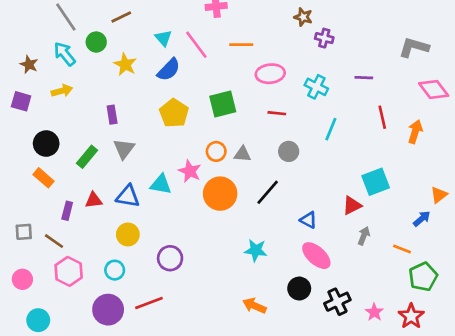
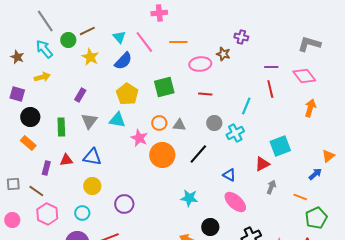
brown line: (121, 17) -> (87, 31), moved
brown star: (303, 17) -> (223, 54), moved
cyan cross: (316, 87) -> (235, 133), moved, turned 36
pink diamond: (434, 89) -> (304, 76), moved
purple square: (21, 101) -> (17, 94), moved
purple rectangle: (112, 115) -> (80, 95), turned 40
red line: (382, 117) -> (270, 89), moved
green rectangle: (87, 157) -> (61, 127), turned -42
cyan triangle: (161, 184) -> (117, 120), moved
black circle: (299, 289) -> (210, 227), moved

